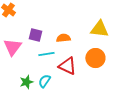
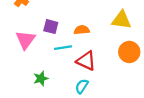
orange circle: (95, 58) -> (129, 52), moved
cyan semicircle: (44, 81) -> (82, 86), moved

